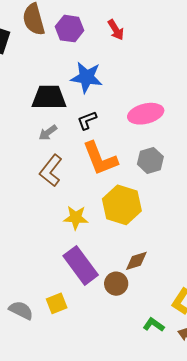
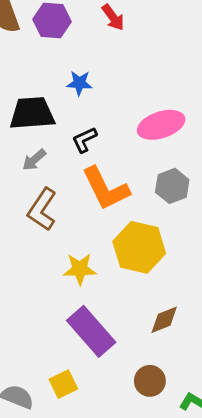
blue star: (87, 77) -> (79, 83), size x0.6
brown circle: (116, 284) -> (150, 381), moved

